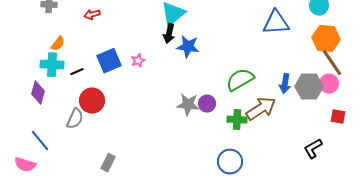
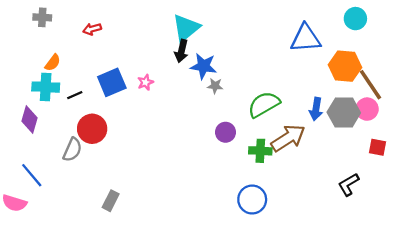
orange hexagon: (326, 39) -> (345, 66), moved
gray star: (188, 105) -> (215, 86), moved, size x0.6

